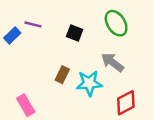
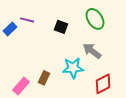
brown rectangle: (62, 75) -> (44, 78), moved
pink rectangle: (26, 105) -> (21, 86), turned 72

